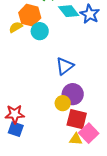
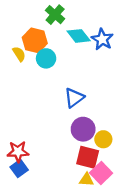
yellow semicircle: (16, 27) -> (19, 54), turned 88
yellow circle: (63, 103) -> (103, 139), moved
blue square: (16, 129) -> (19, 168), turned 35

